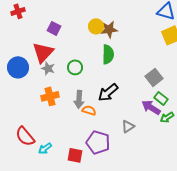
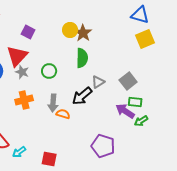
brown star: (109, 29) -> (83, 33), turned -30
green rectangle: (161, 98) -> (135, 102), turned -32
gray triangle: (128, 126) -> (98, 82), moved
purple pentagon: (98, 142) -> (103, 146), moved

